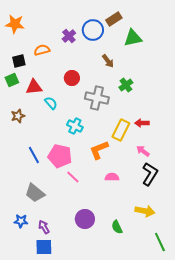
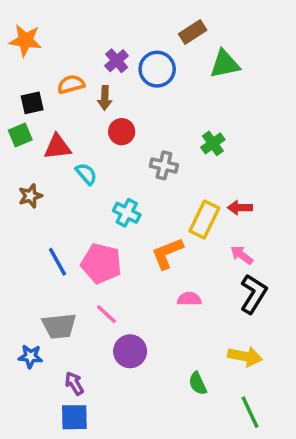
blue circle: (93, 30) -> (157, 69), moved
brown arrow: (108, 61) -> (105, 98), moved, turned 40
gray cross: (97, 98) -> (164, 165), size x0.7
pink line: (73, 177) -> (106, 314), moved
gray trapezoid: (35, 193) -> (59, 326), turned -45
purple circle: (85, 219) -> (130, 351), moved
blue star: (21, 221) -> (30, 356), moved
green line: (160, 242) -> (250, 412), moved

